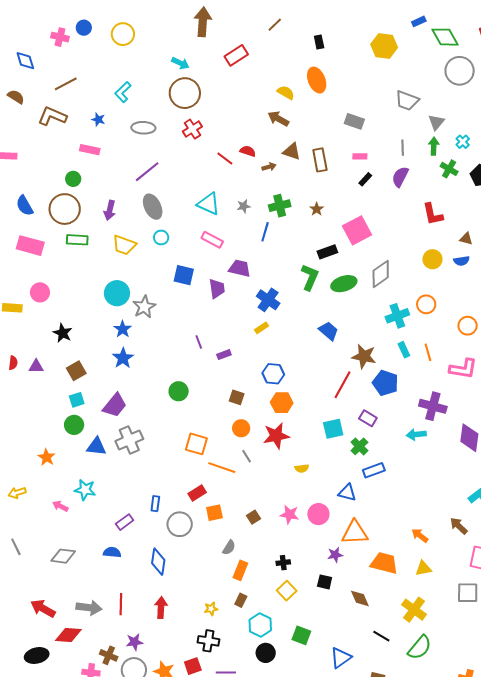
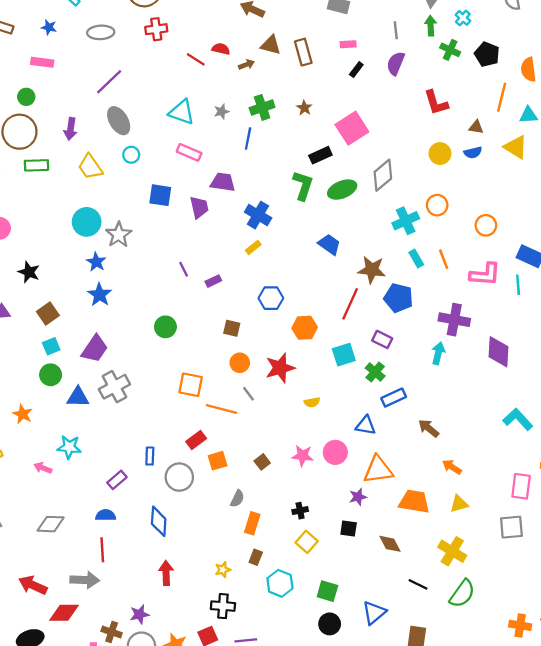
red cross: (192, 129) -> (156, 29), turned 30
yellow trapezoid: (124, 245) -> (90, 167), turned 40
orange hexagon: (282, 403) -> (305, 328), moved
cyan arrow: (416, 435) -> (438, 353), turned 114
brown arrow: (459, 526) -> (429, 428), moved
red line: (121, 604) -> (102, 550), moved
black circle: (266, 653) -> (330, 624), moved

